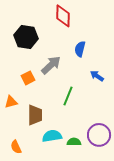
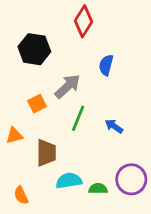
red diamond: (63, 16) -> (83, 21), turned 30
blue arrow: (97, 76) -> (114, 126), moved
green line: (68, 96) -> (78, 118), moved

